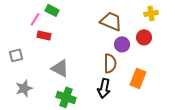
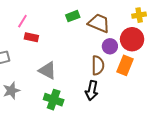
green rectangle: (52, 10) -> (73, 16), moved, turned -48
red circle: (144, 37) -> (132, 39), size x1.5
orange rectangle: (138, 78) -> (125, 65), moved

